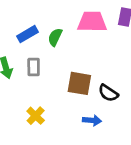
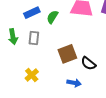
brown square: (79, 83) -> (67, 54), turned -36

